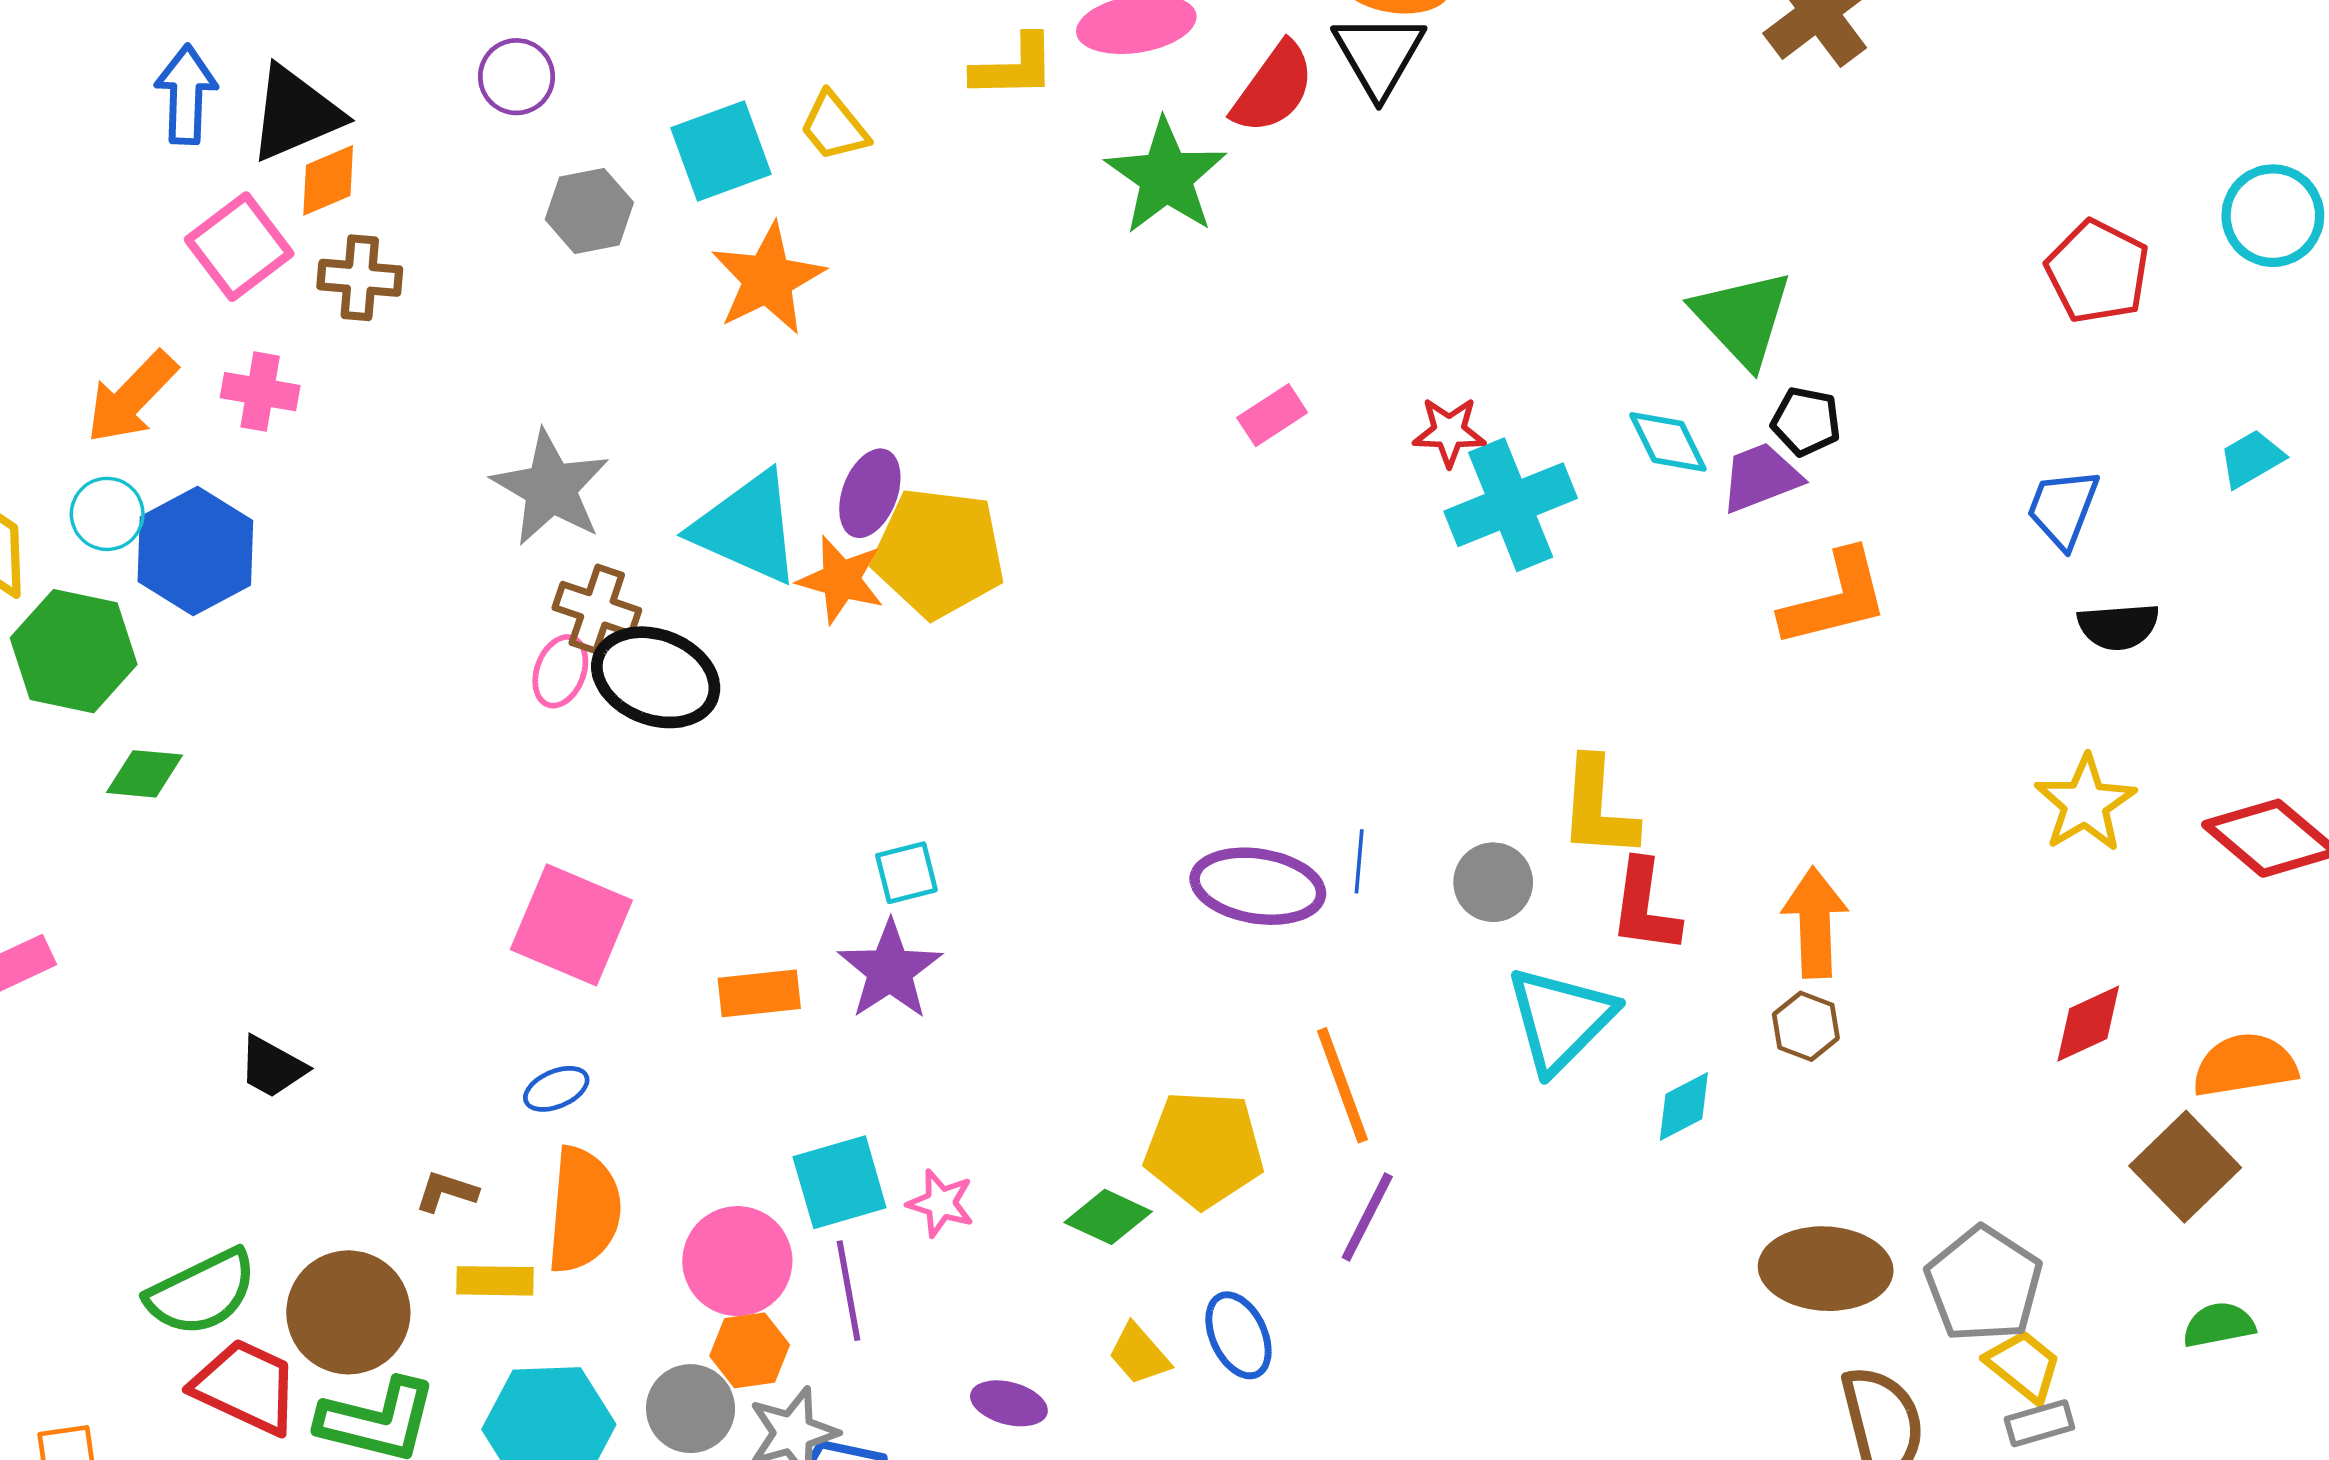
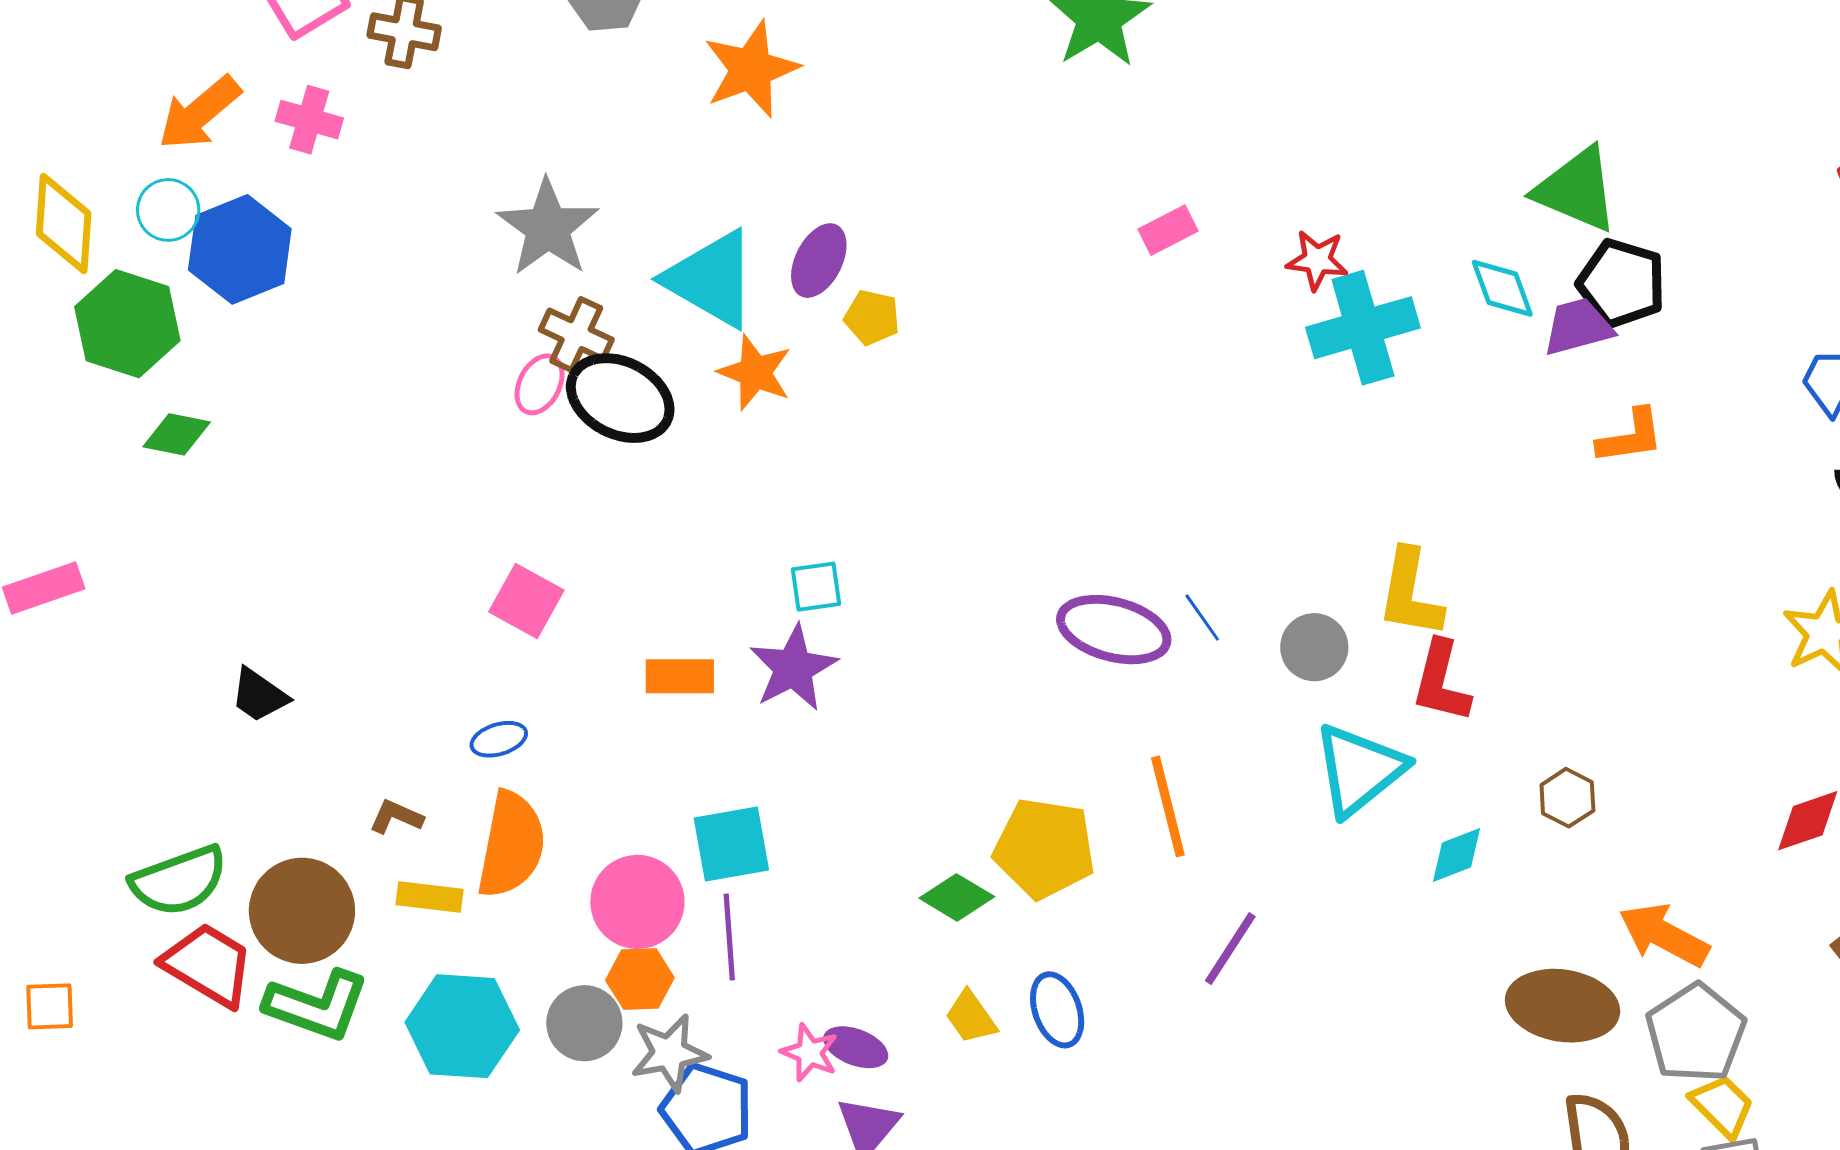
green triangle: (1742, 318) -> (1577, 190), turned -30
black pentagon: (1806, 421) -> (1622, 283), size x1.5
yellow pentagon: (939, 553) -> (872, 317), size x0.5
orange star: (841, 580) -> (755, 373), moved
orange L-shape: (1835, 599) -> (1630, 437), size x0.7
blue line: (1359, 861) -> (1202, 617), turned -46
orange arrow: (1815, 922) -> (1664, 935), moved, turned -66
pink square: (571, 925) -> (526, 601), size x0.7
pink star: (941, 1203) -> (810, 1053), moved
purple line: (1367, 1217) -> (1230, 949), moved

